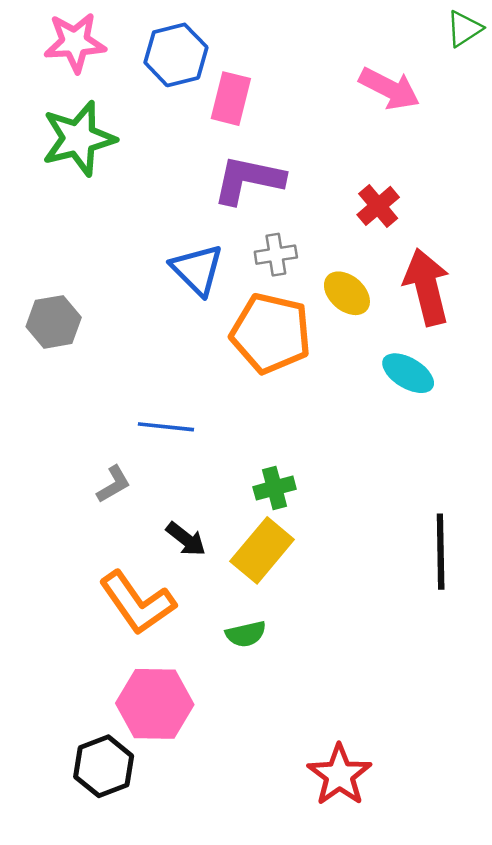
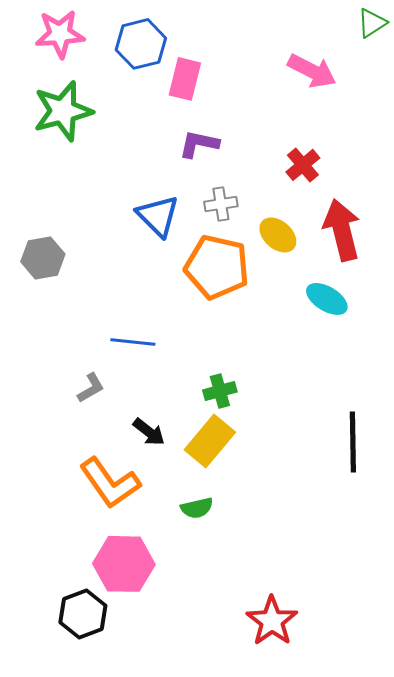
purple L-shape: (248, 180) -> (199, 144), size x0.7

